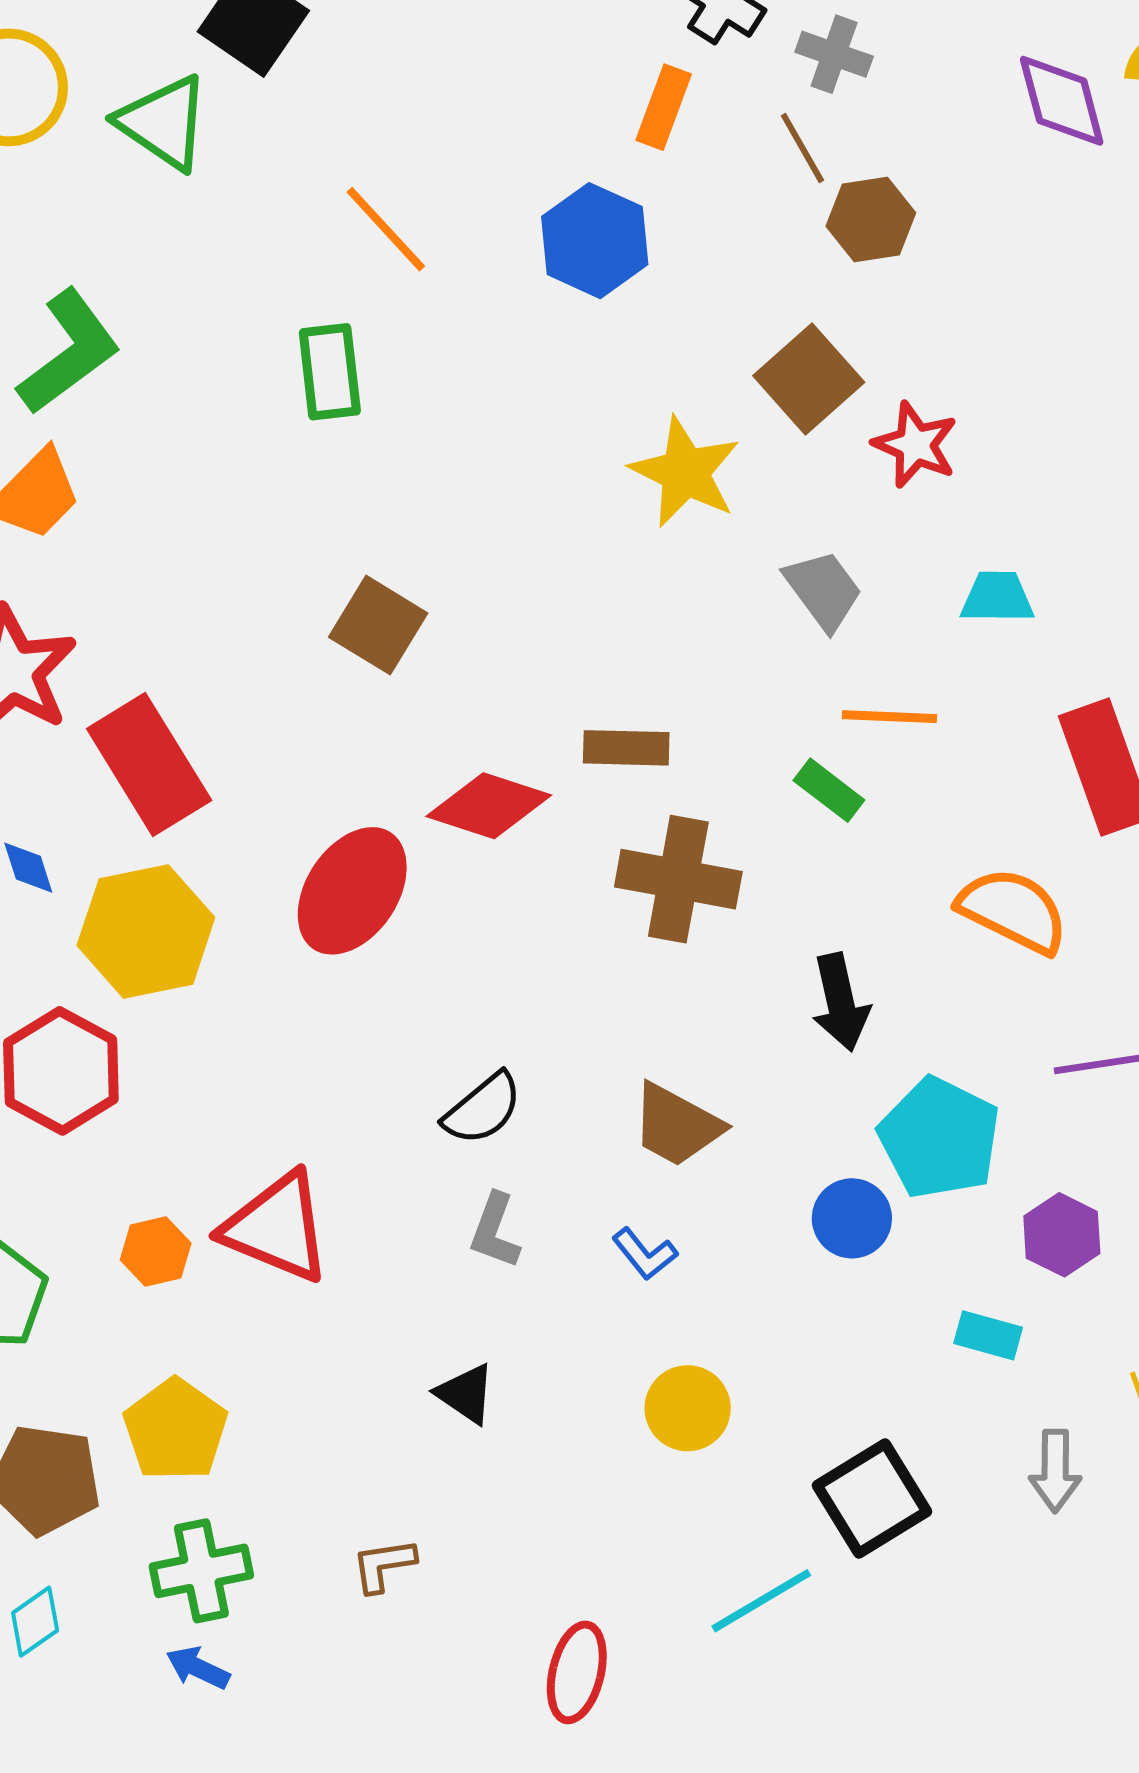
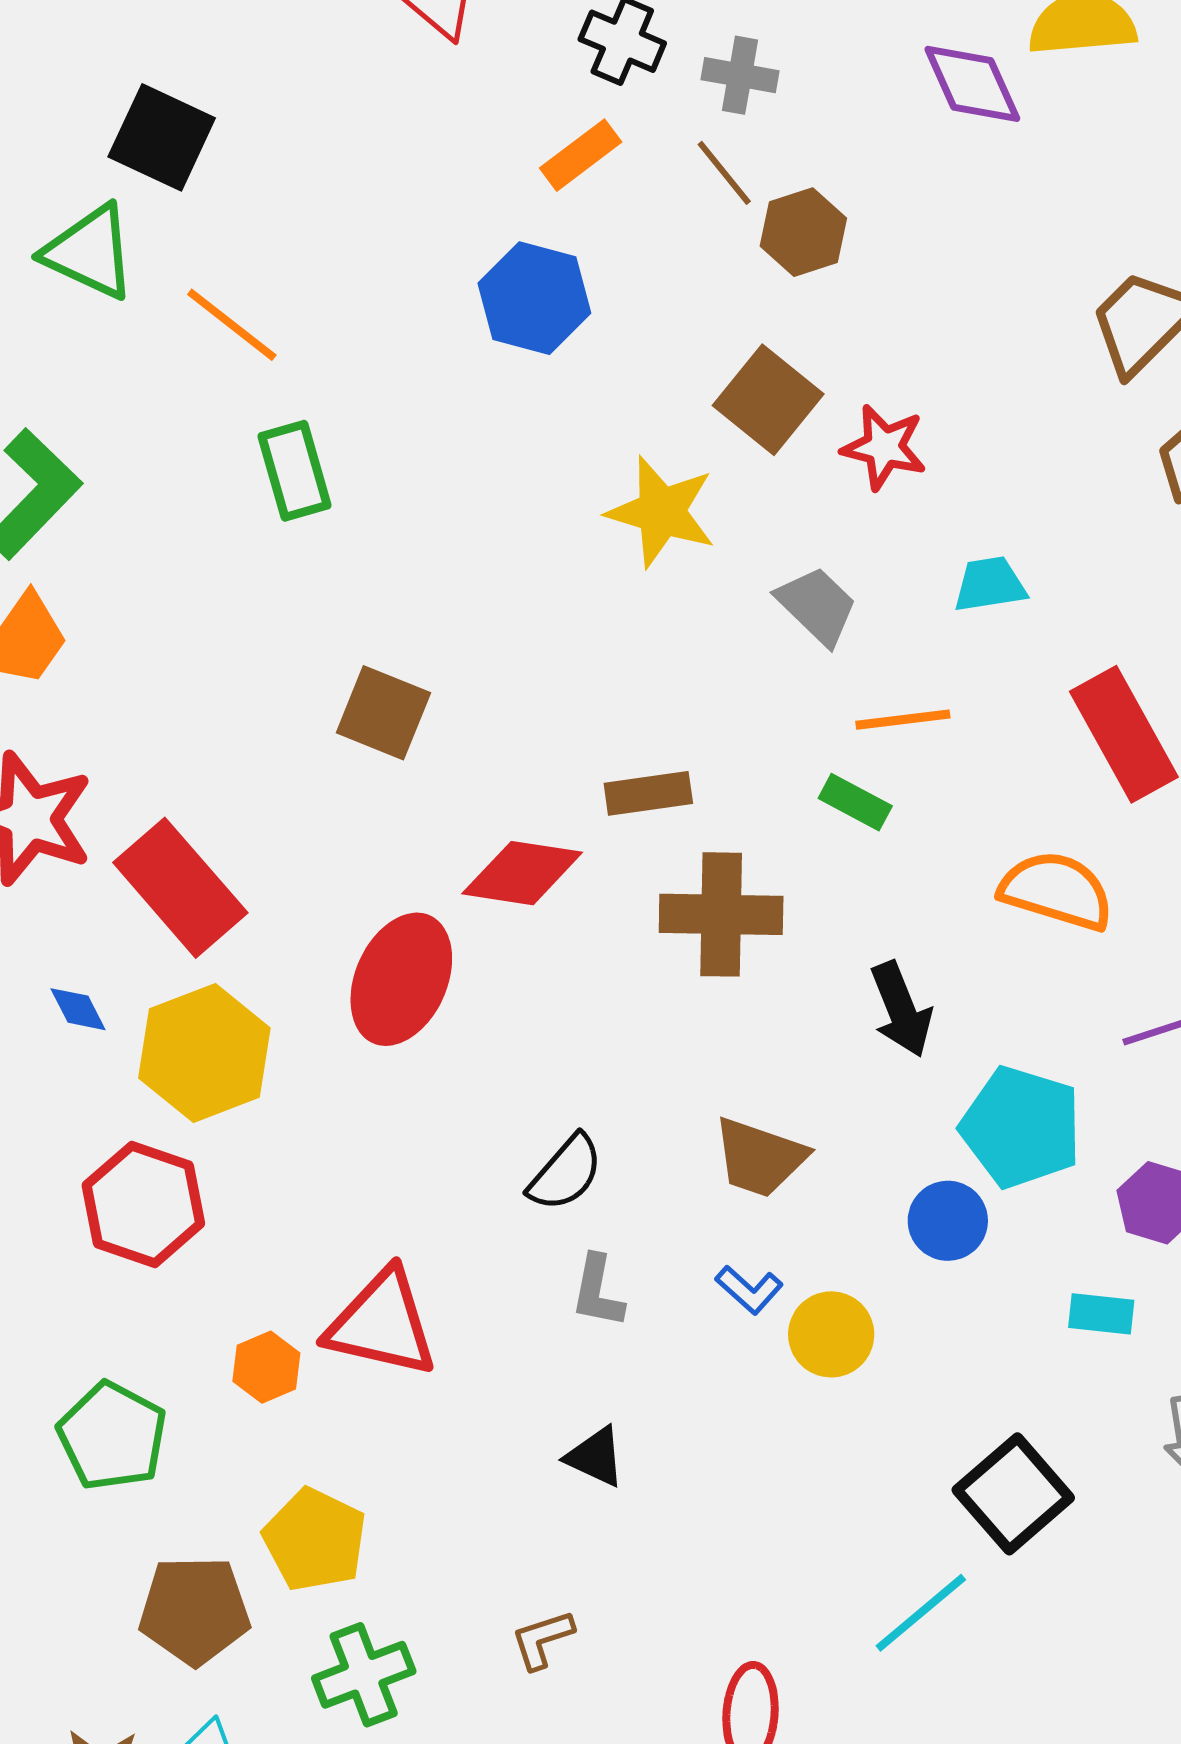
orange rectangle: (664, 107) -> (581, 155), turned 42
orange line: (386, 229) -> (232, 325), moved
yellow circle: (688, 1408) -> (831, 1334), moved

